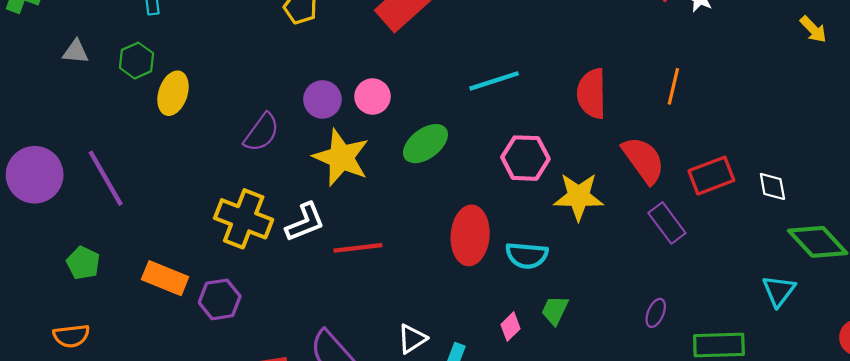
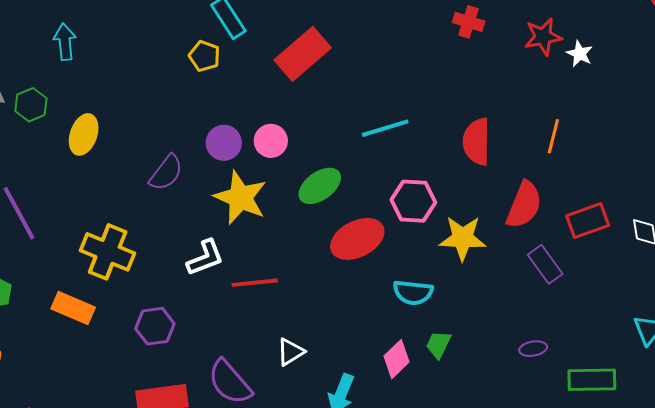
green hexagon: (137, 61) -> (31, 105), moved
red semicircle: (643, 160) -> (524, 205), turned 57
yellow cross: (244, 219) -> (108, 252), moved
red ellipse: (470, 235) -> (357, 239), moved, turned 58
purple hexagon: (220, 299) -> (155, 326), moved
purple ellipse: (656, 313) -> (533, 349), turned 56
pink diamond: (510, 327) -> (397, 359), size x1.4
white triangle: (412, 339) -> (291, 352), moved

